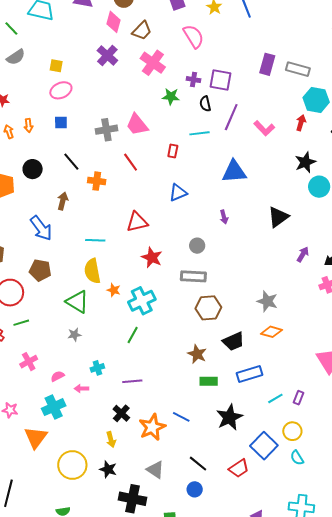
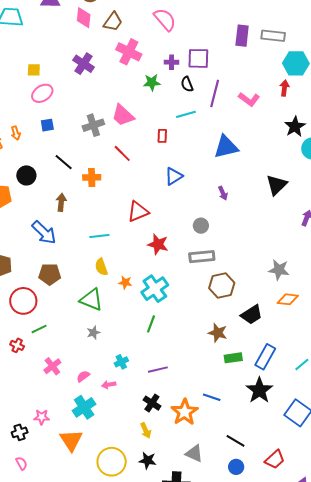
purple cross: (107, 55) -> (84, 64), moved
yellow semicircle: (92, 271) -> (101, 267), size x0.7
blue rectangle: (250, 374) -> (265, 357), moved, turned -35
red trapezoid: (239, 468) -> (275, 459), moved

